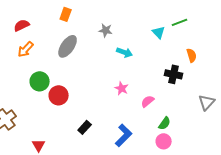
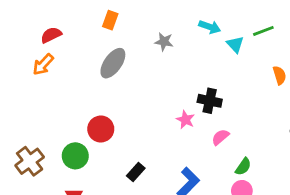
orange arrow: (26, 49) -> (43, 64), moved
cyan arrow: (125, 52) -> (210, 27), moved
black cross: (174, 74) -> (210, 101), moved
green circle: (40, 81) -> (75, 156), moved

